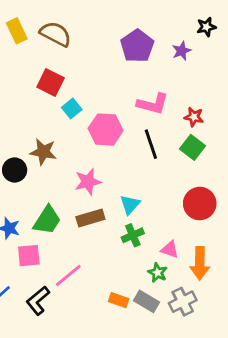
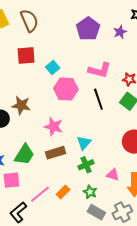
brown semicircle: (56, 34) -> (29, 21), turned 40
red square: (51, 82) -> (26, 56), turned -30
cyan square: (72, 109) -> (53, 67), moved
pink star: (88, 182) -> (53, 127), turned 30
green star: (158, 273) -> (90, 192), moved
orange rectangle: (119, 300) -> (63, 192), moved, turned -64

